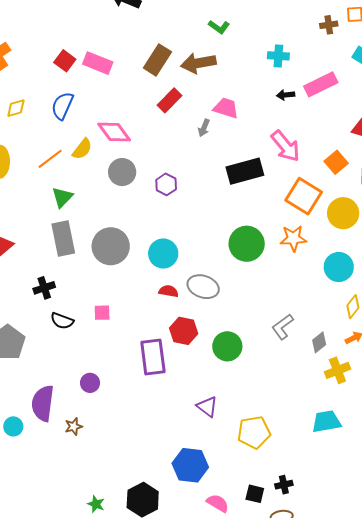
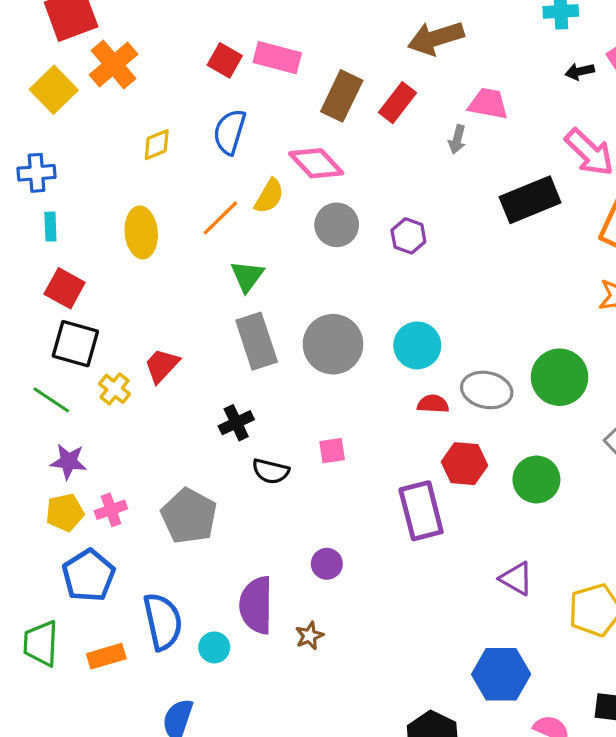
brown rectangle: (157, 60) -> (342, 96), moved
green circle: (247, 244) -> (560, 377), moved

